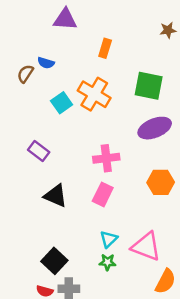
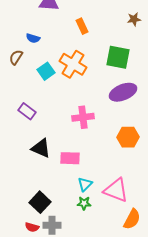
brown star: (168, 30) -> (134, 19), moved
orange rectangle: (105, 48) -> (82, 26), turned -42
brown semicircle: (25, 74) -> (16, 57), moved
pink rectangle: (103, 194) -> (70, 158), moved, turned 66

